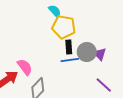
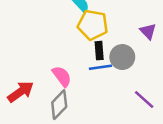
purple triangle: (100, 54) -> (148, 31), moved
pink semicircle: (25, 67) -> (62, 76), moved

